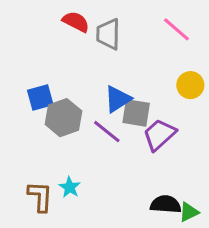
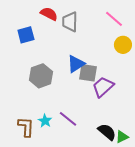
yellow circle: (190, 85) -> (123, 45), moved
blue square: (40, 98) -> (26, 35), moved
purple line: (107, 132) -> (68, 119), moved
black semicircle: (166, 204) -> (107, 132), turned 36

